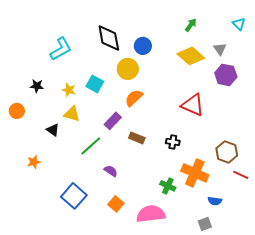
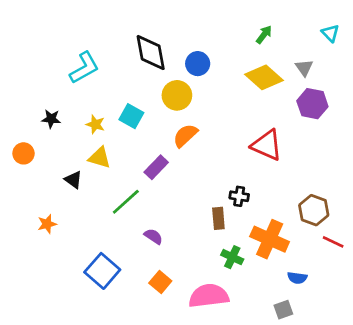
brown rectangle: (137, 138) -> (218, 218), moved, turned 63

